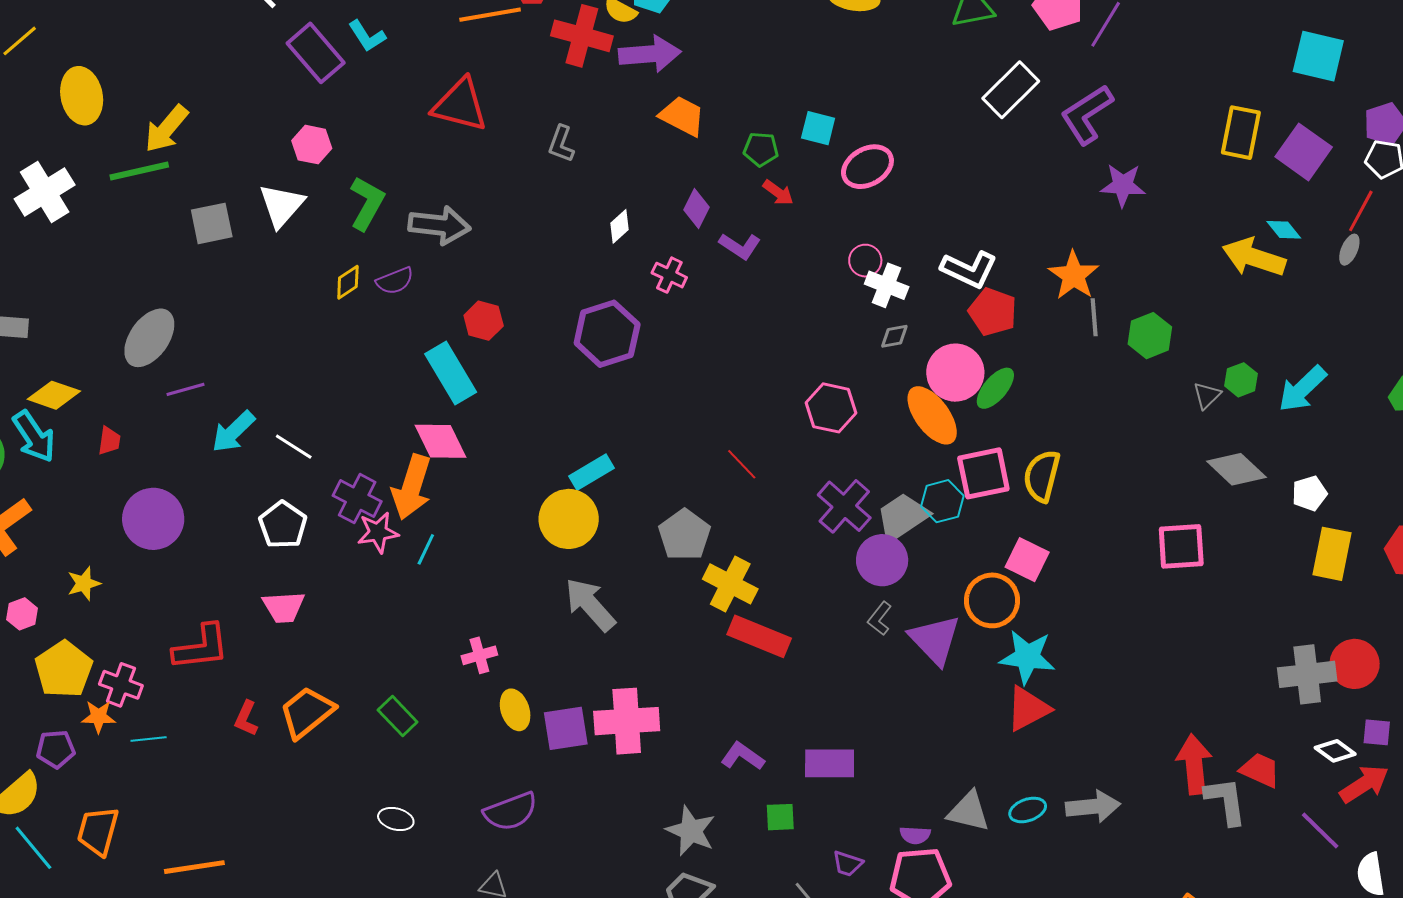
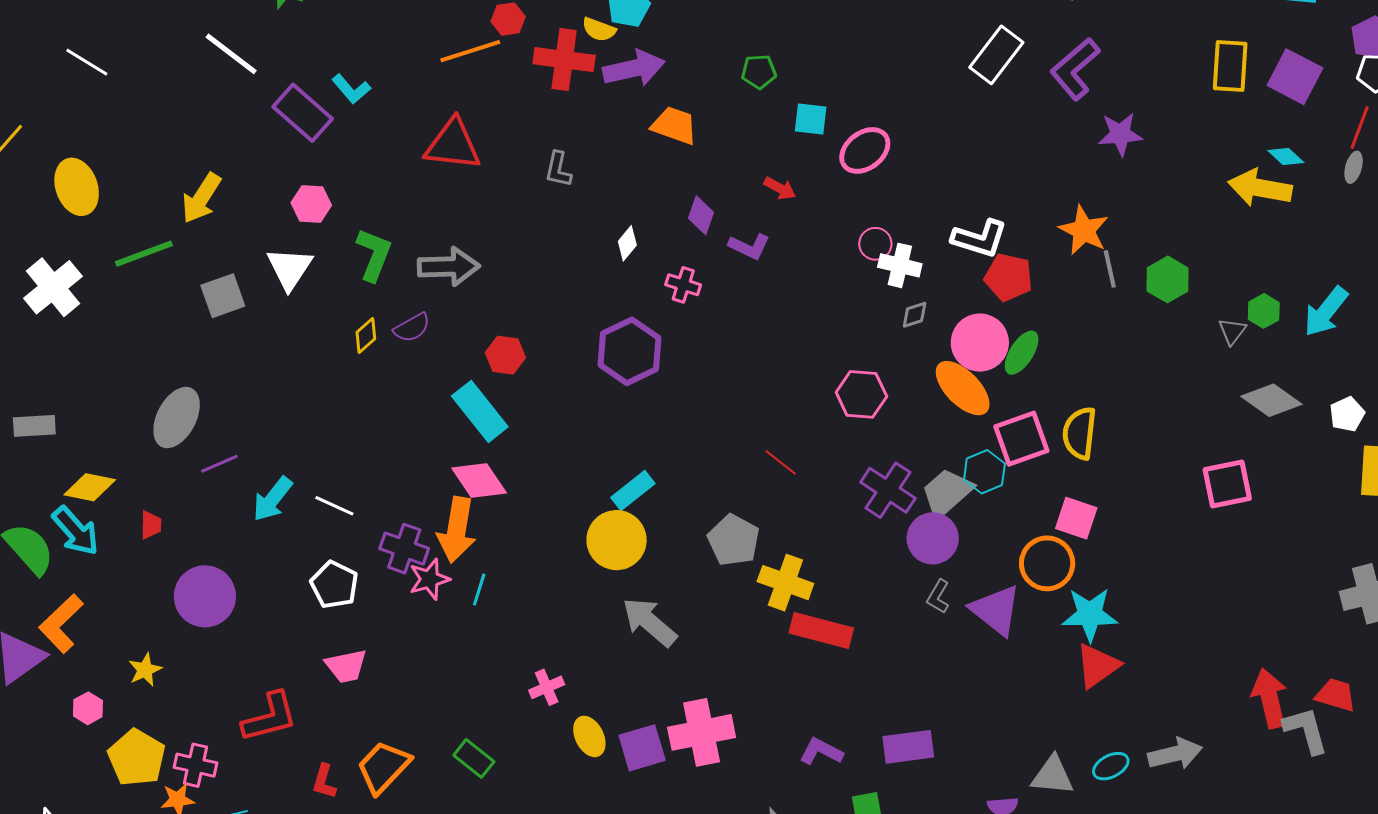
yellow arrow: (166, 129) -> (201, 198), moved
green pentagon: (761, 149) -> (759, 72), moved

